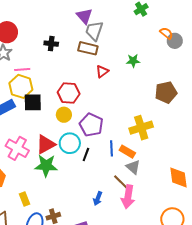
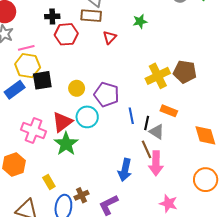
brown pentagon: (166, 92) -> (185, 72), moved, turned 30
red hexagon: (69, 93) -> (66, 34), moved
yellow cross: (141, 128) -> (158, 76), moved
orange rectangle: (127, 152) -> (169, 111), moved
black line: (86, 154) -> (147, 123), moved
green star: (46, 166) -> (66, 144), turned -30
brown line: (121, 182) -> (146, 149), turned 30
blue arrow: (98, 198) -> (125, 170), size x1.5

